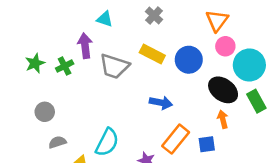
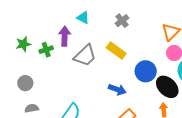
blue circle: (189, 60) -> (146, 71), moved
gray trapezoid: (114, 66) -> (85, 56), turned -70

